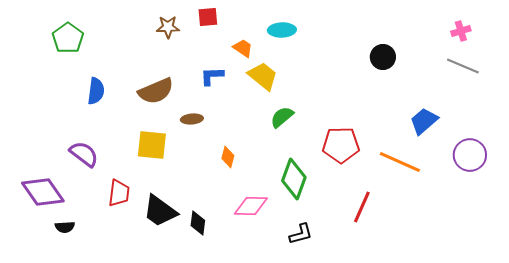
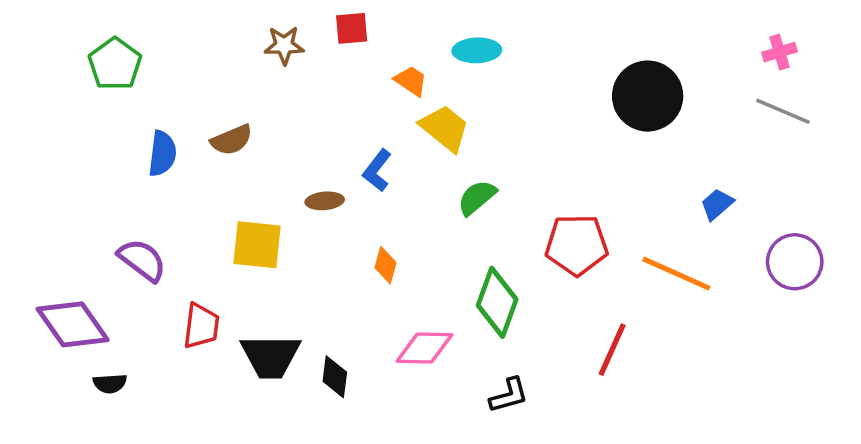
black circle: (383, 57) -> (648, 96), size x1.6
blue L-shape: (212, 76) -> (377, 170), moved, turned -50
brown semicircle: (156, 91) -> (232, 140), moved, size x0.7
blue trapezoid: (424, 121) -> (717, 204), size x0.7
black trapezoid: (160, 211) -> (271, 356), turned -36

